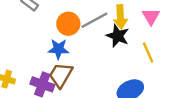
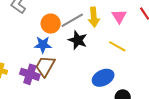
black star: (118, 36) -> (78, 40), moved
yellow line: (148, 53) -> (117, 46), turned -36

